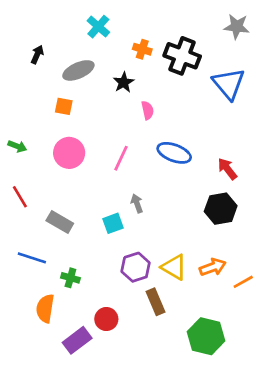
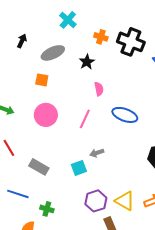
pink semicircle: (148, 110) -> (99, 89), moved
gray arrow: (137, 203) -> (97, 153), turned -88

